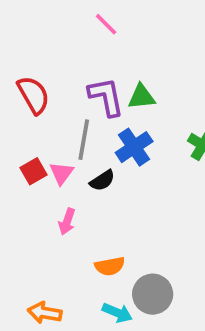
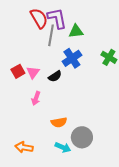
red semicircle: (33, 95) -> (39, 18), moved
purple L-shape: (106, 97) -> (57, 18), moved
gray line: (84, 140) -> (51, 35), moved

